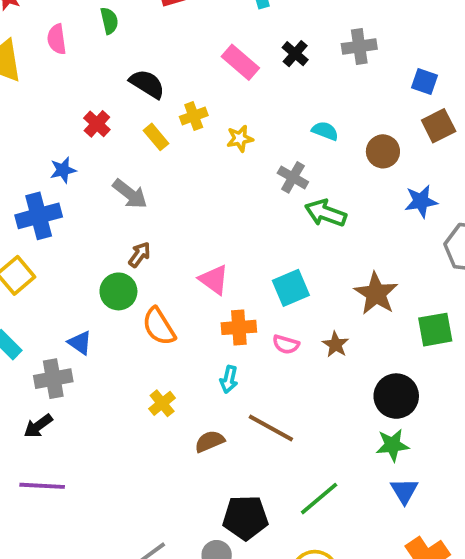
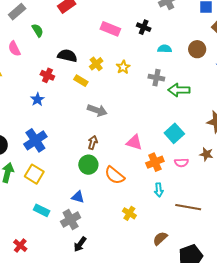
black cross: (295, 54) -> (144, 27), moved
red cross: (97, 124) -> (47, 75), moved
blue star: (63, 170) -> (37, 99), moved
gray arrow: (130, 194) -> (97, 110), moved
black arrow: (38, 426) -> (80, 244), moved
brown semicircle: (210, 441) -> (160, 238), moved

